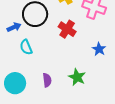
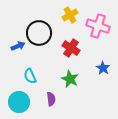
cyan semicircle: (26, 47) -> (30, 76), moved
green star: (77, 77) -> (70, 79), moved

